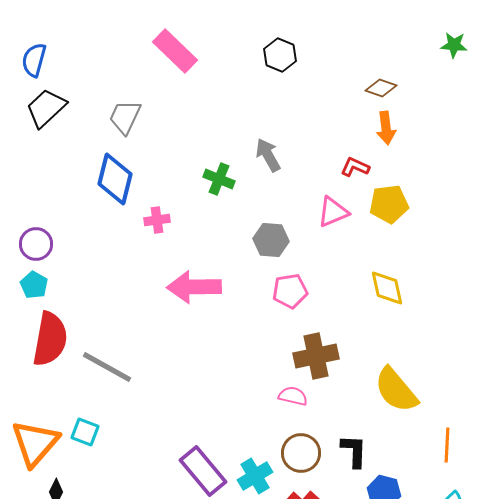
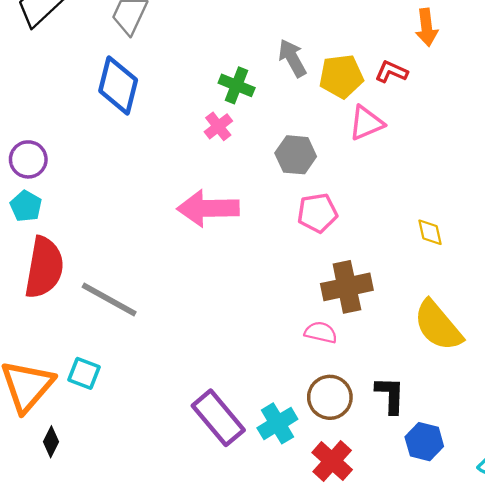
yellow pentagon: (389, 204) -> (341, 76), moved
pink cross: (157, 220) -> (218, 126), moved, turned -30
yellow diamond: (387, 288) -> (430, 232), moved, size x0.7

